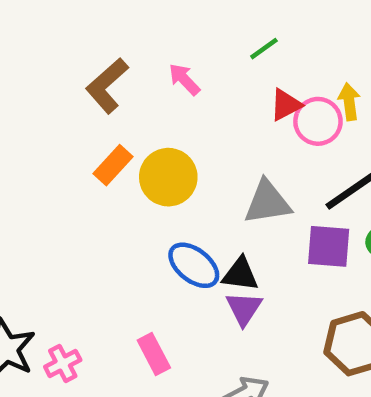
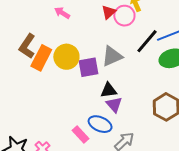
brown L-shape: (107, 86) -> (27, 46), moved
orange rectangle: (113, 165) -> (41, 58), size x1.4
purple square: (329, 246) -> (89, 67), moved
blue ellipse: (194, 265) -> (100, 124), moved

